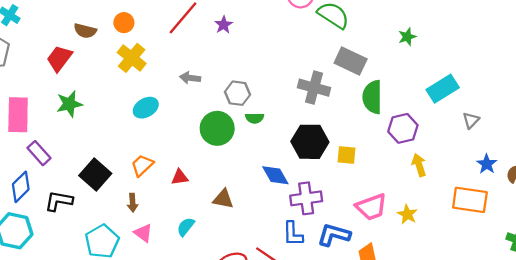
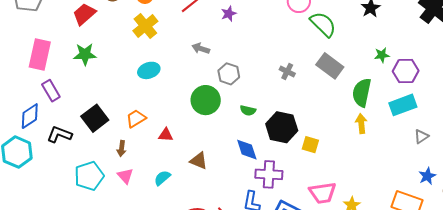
gray arrow: (190, 78) -> (201, 49), moved
gray cross: (314, 88) -> (287, 72), moved, size x0.6
green semicircle: (372, 97) -> (362, 93), moved
green semicircle: (254, 118) -> (248, 110), moved
purple hexagon: (403, 128) -> (406, 71), moved
yellow arrow: (419, 165) -> (361, 124), moved

